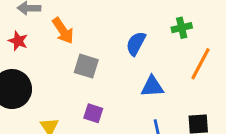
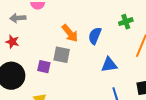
orange arrow: (63, 31) -> (70, 33), moved
purple square: (93, 113) -> (44, 67), moved

